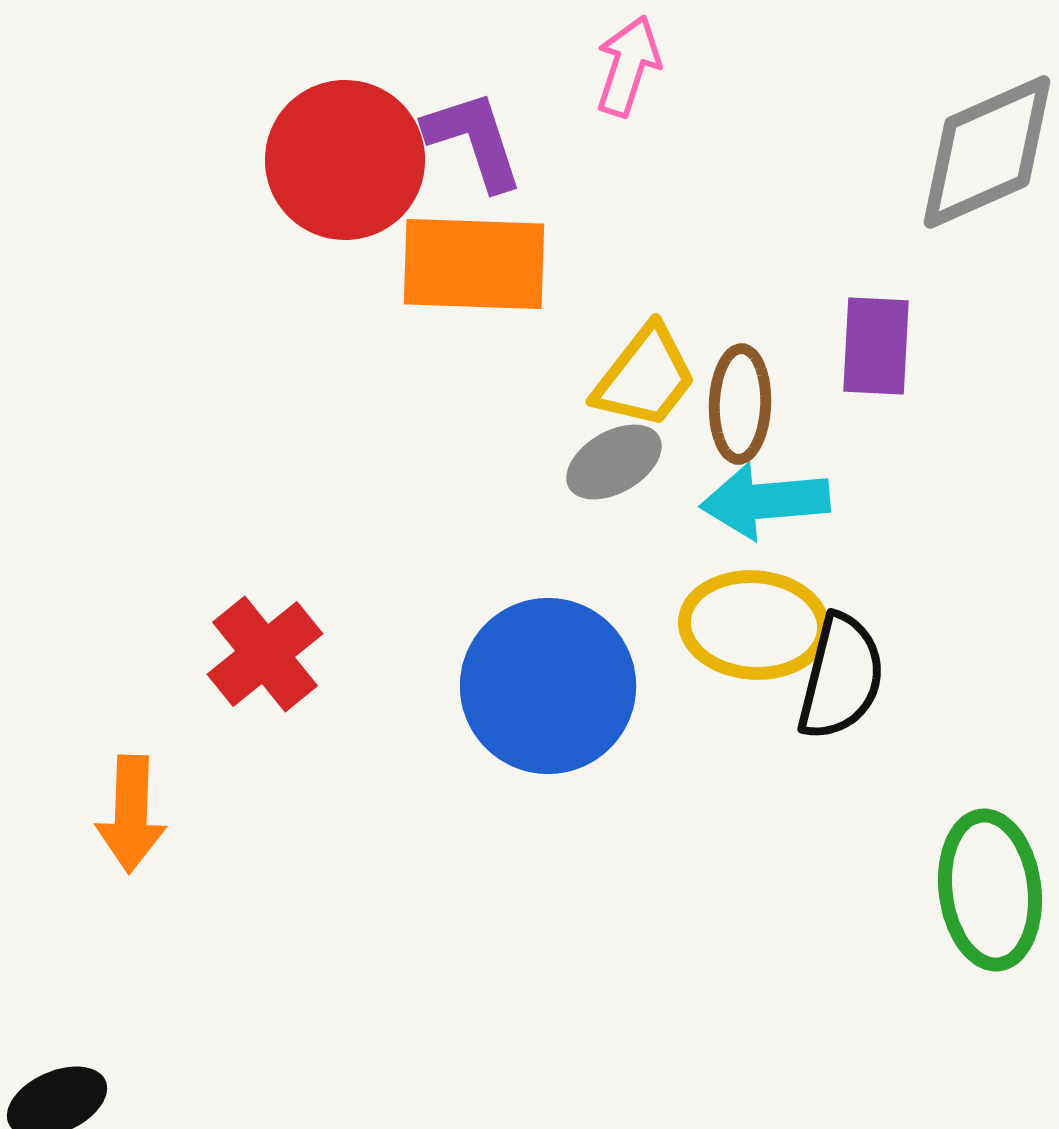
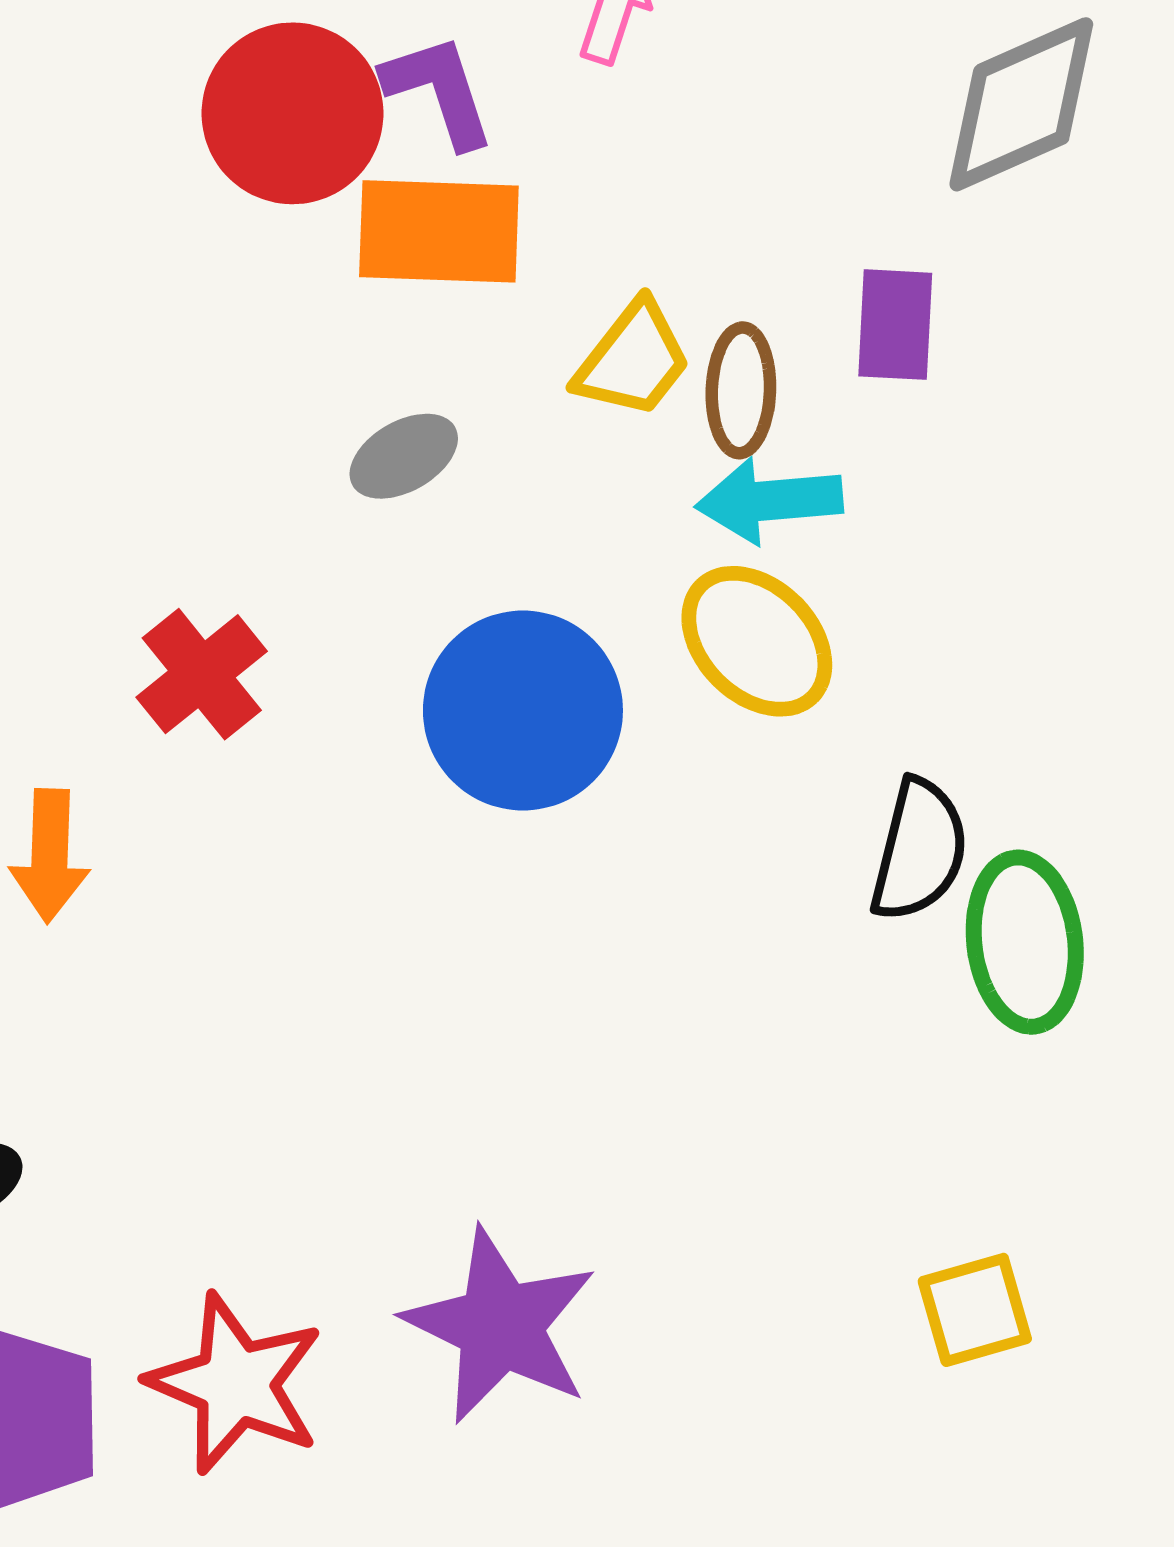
gray ellipse: (614, 462) -> (404, 456), moved
yellow ellipse: (754, 625) -> (757, 641), turned 41
black semicircle: (841, 677) -> (919, 850), moved

